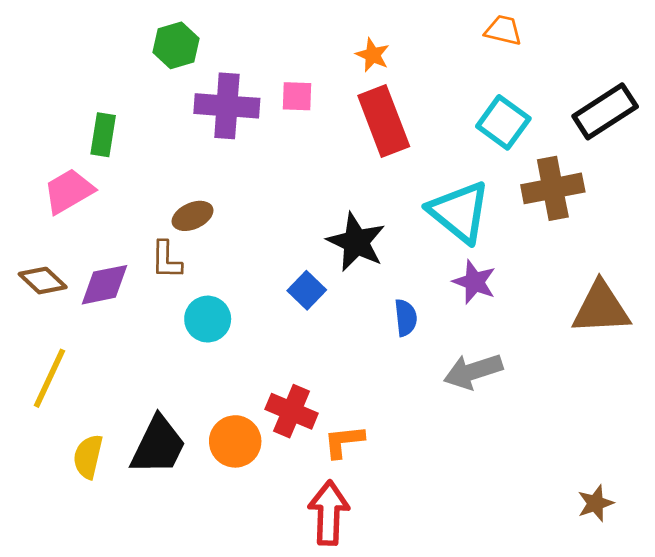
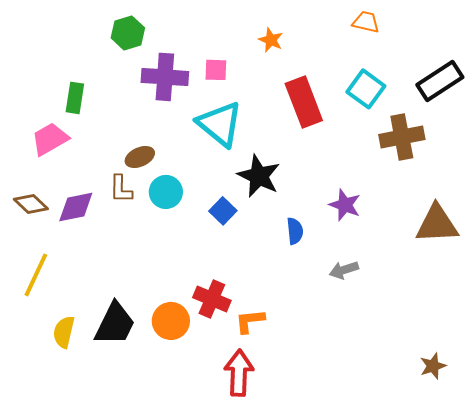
red rectangle: (384, 121) -> (304, 102), moved
cyan triangle: (459, 212) -> (220, 124), moved
cyan circle: (208, 319) -> (166, 192), moved
gray arrow: (473, 371) -> (344, 270), size x0.7

